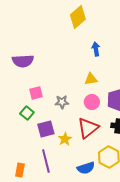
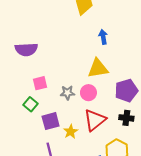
yellow triangle: (91, 79) -> (98, 68), size x1.5
pink circle: (92, 102) -> (88, 93), moved

